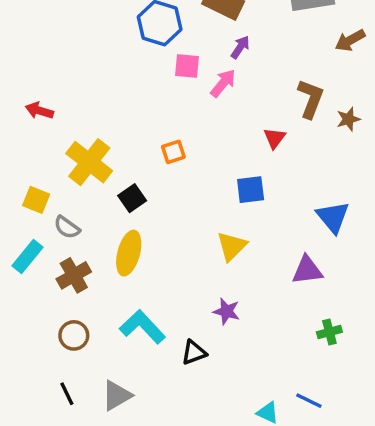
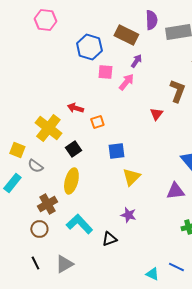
red arrow: (39, 111) -> (75, 108), moved
blue square: (251, 190) -> (116, 151), moved
brown cross: (74, 275) -> (47, 204), moved

